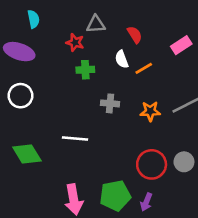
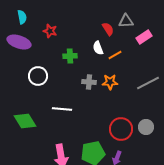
cyan semicircle: (33, 19) -> (22, 17), moved
gray triangle: (96, 24) -> (126, 21), moved
red star: (75, 42) -> (50, 31), moved
white circle: (21, 96) -> (38, 76), moved
orange star: (150, 111) -> (110, 82), moved

